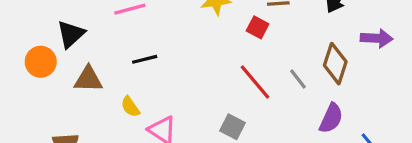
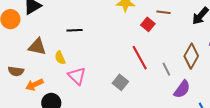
brown triangle: (88, 79) -> (37, 47), moved
gray line: (298, 79) -> (166, 69), moved

